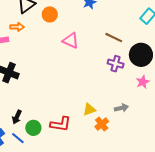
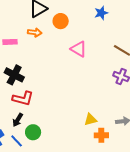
orange arrow: (17, 27) -> (35, 32), moved
red L-shape: (61, 124) -> (23, 98), moved
orange cross: (102, 124) -> (101, 135), turned 32

